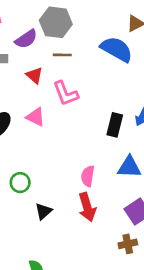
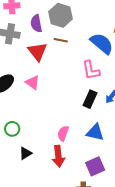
purple semicircle: (26, 39) -> (36, 24), turned 102
red triangle: (34, 75) -> (37, 52), size x1.5
pink L-shape: (66, 93) -> (91, 70), moved

